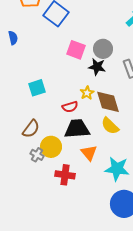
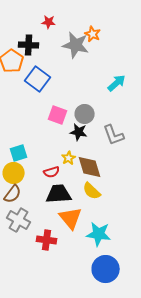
yellow circle: (51, 147) -> (14, 173), moved
orange triangle: (89, 153) -> (71, 218), size x1.4
gray cross: (37, 155) -> (19, 220), size x1.6

